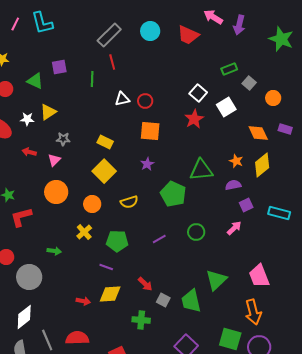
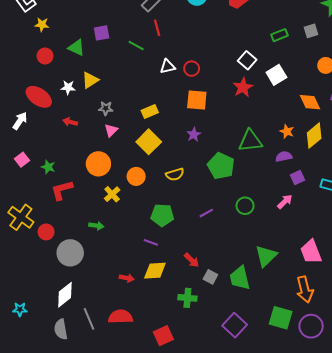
green line: (92, 79) -> (136, 46), turned -63
gray square: (249, 83) -> (311, 31), moved, turned 32
yellow rectangle: (105, 142) -> (150, 111), turned -49
pink triangle: (54, 160) -> (111, 130), moved
yellow cross: (84, 232) -> (112, 194), moved

